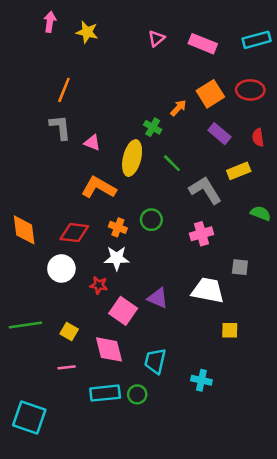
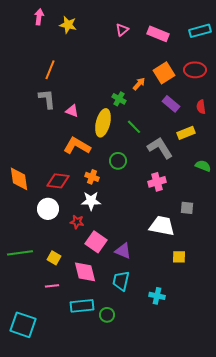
green circle: (151, 220) -> (118, 161), moved
purple triangle: (158, 298) -> (123, 251), moved
green circle: (137, 394) -> (107, 315), moved

